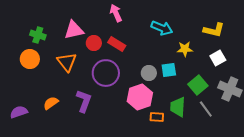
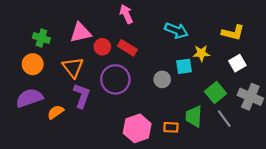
cyan square: (169, 70) -> (184, 66), moved
pink hexagon: (140, 97) -> (137, 128), moved
purple L-shape: (84, 101) -> (82, 96), moved
purple semicircle: (19, 112) -> (29, 98), moved, size x1.4

